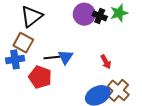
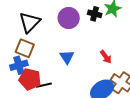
purple circle: (84, 14) -> (69, 18), moved
black line: (52, 58) -> (44, 85), moved
red pentagon: (40, 77) -> (30, 79), moved

